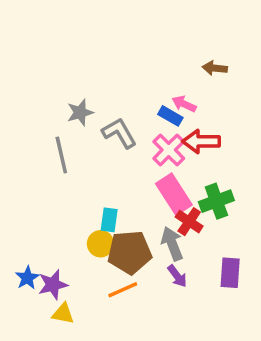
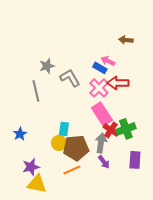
green cross: (216, 201) -> (126, 129), moved
gray arrow: (172, 244) -> (101, 143), turned 30
blue star: (27, 278) -> (20, 134), moved
yellow triangle: (63, 314) -> (37, 184), size x1.5

